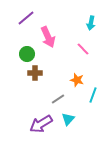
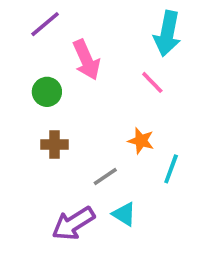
cyan arrow: (91, 23) -> (167, 34), size x1.6
brown cross: (35, 73) -> (54, 144), moved
cyan triangle: (68, 119) -> (124, 214), turned -40

